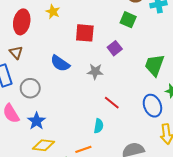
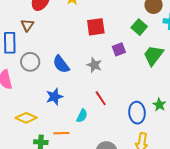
red square: (85, 33) -> (96, 27), turned -30
blue semicircle: (60, 63) -> (61, 64), moved
green trapezoid: (154, 65) -> (153, 55), moved
blue star: (37, 121) -> (54, 97), moved

